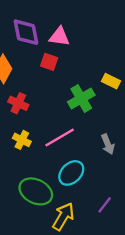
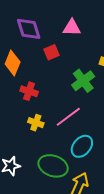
pink triangle: (59, 37) -> (72, 28), moved
red square: (49, 62) -> (52, 52), turned -35

